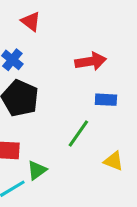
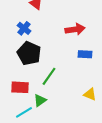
green line: (78, 133) -> (49, 76), moved

